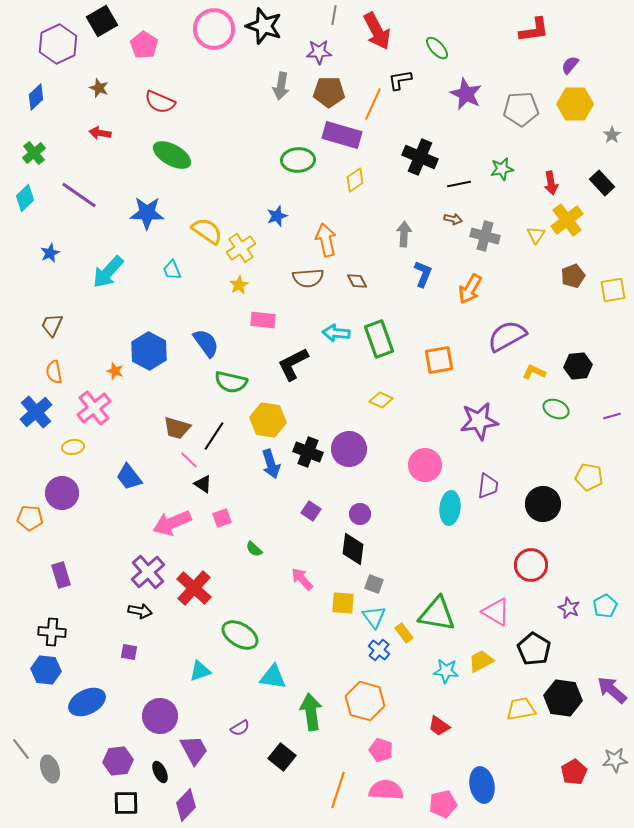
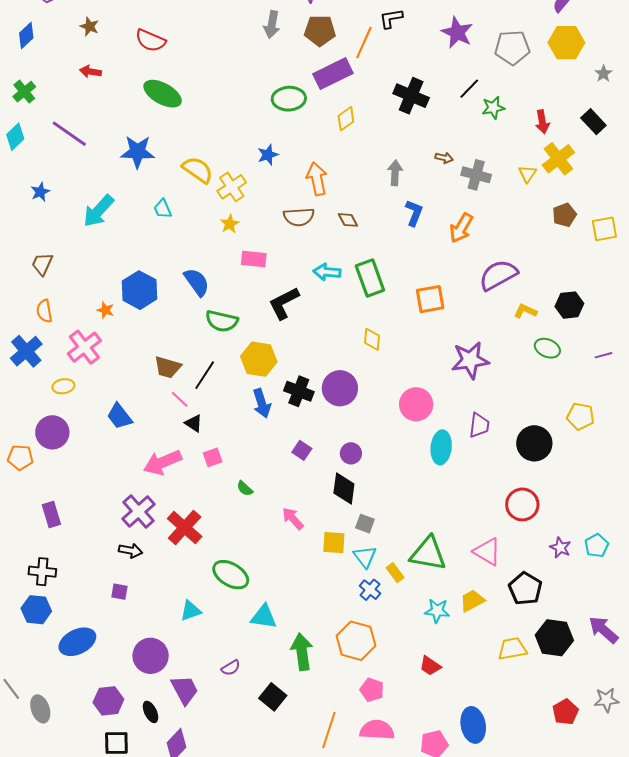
purple rectangle: (342, 135) -> (333, 74), turned -42
black line: (459, 184) -> (469, 89), moved, turned -35
yellow diamond: (381, 400) -> (372, 339), turned 70

